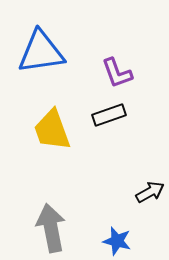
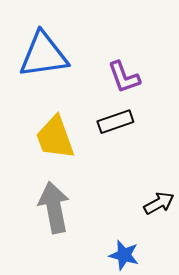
gray arrow: (51, 228) -> (54, 207), moved

